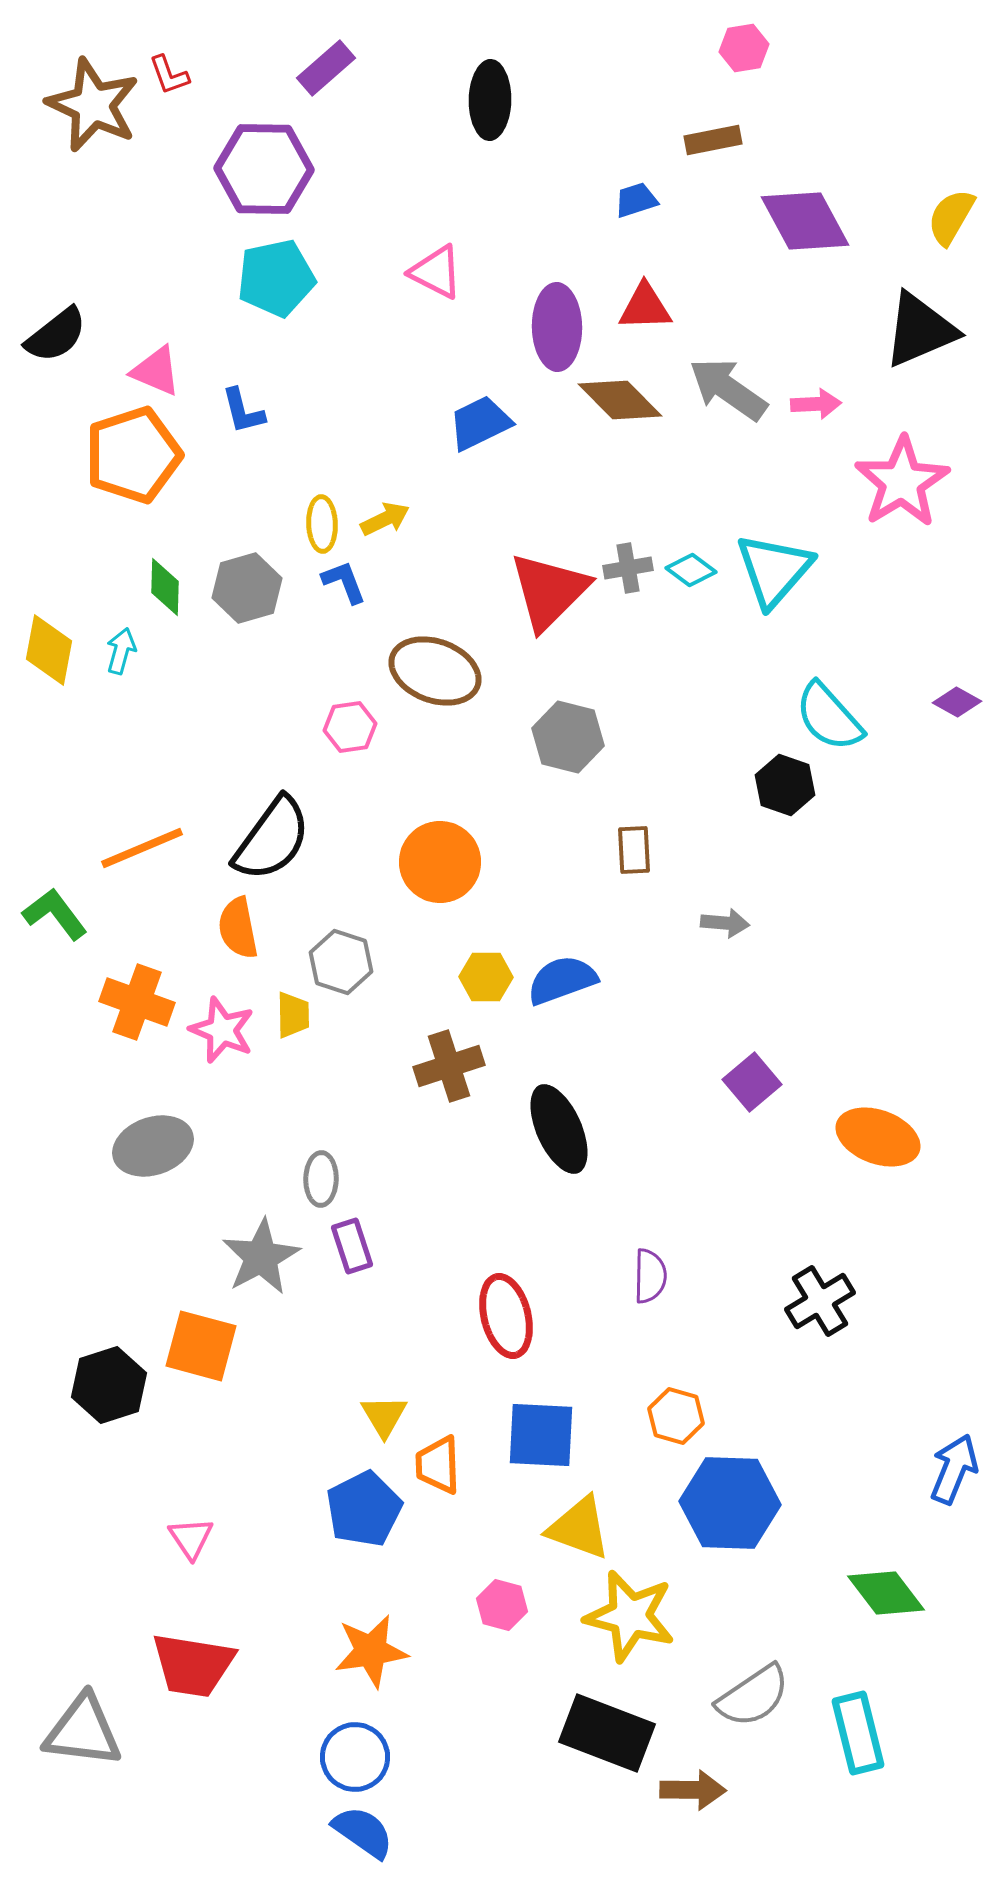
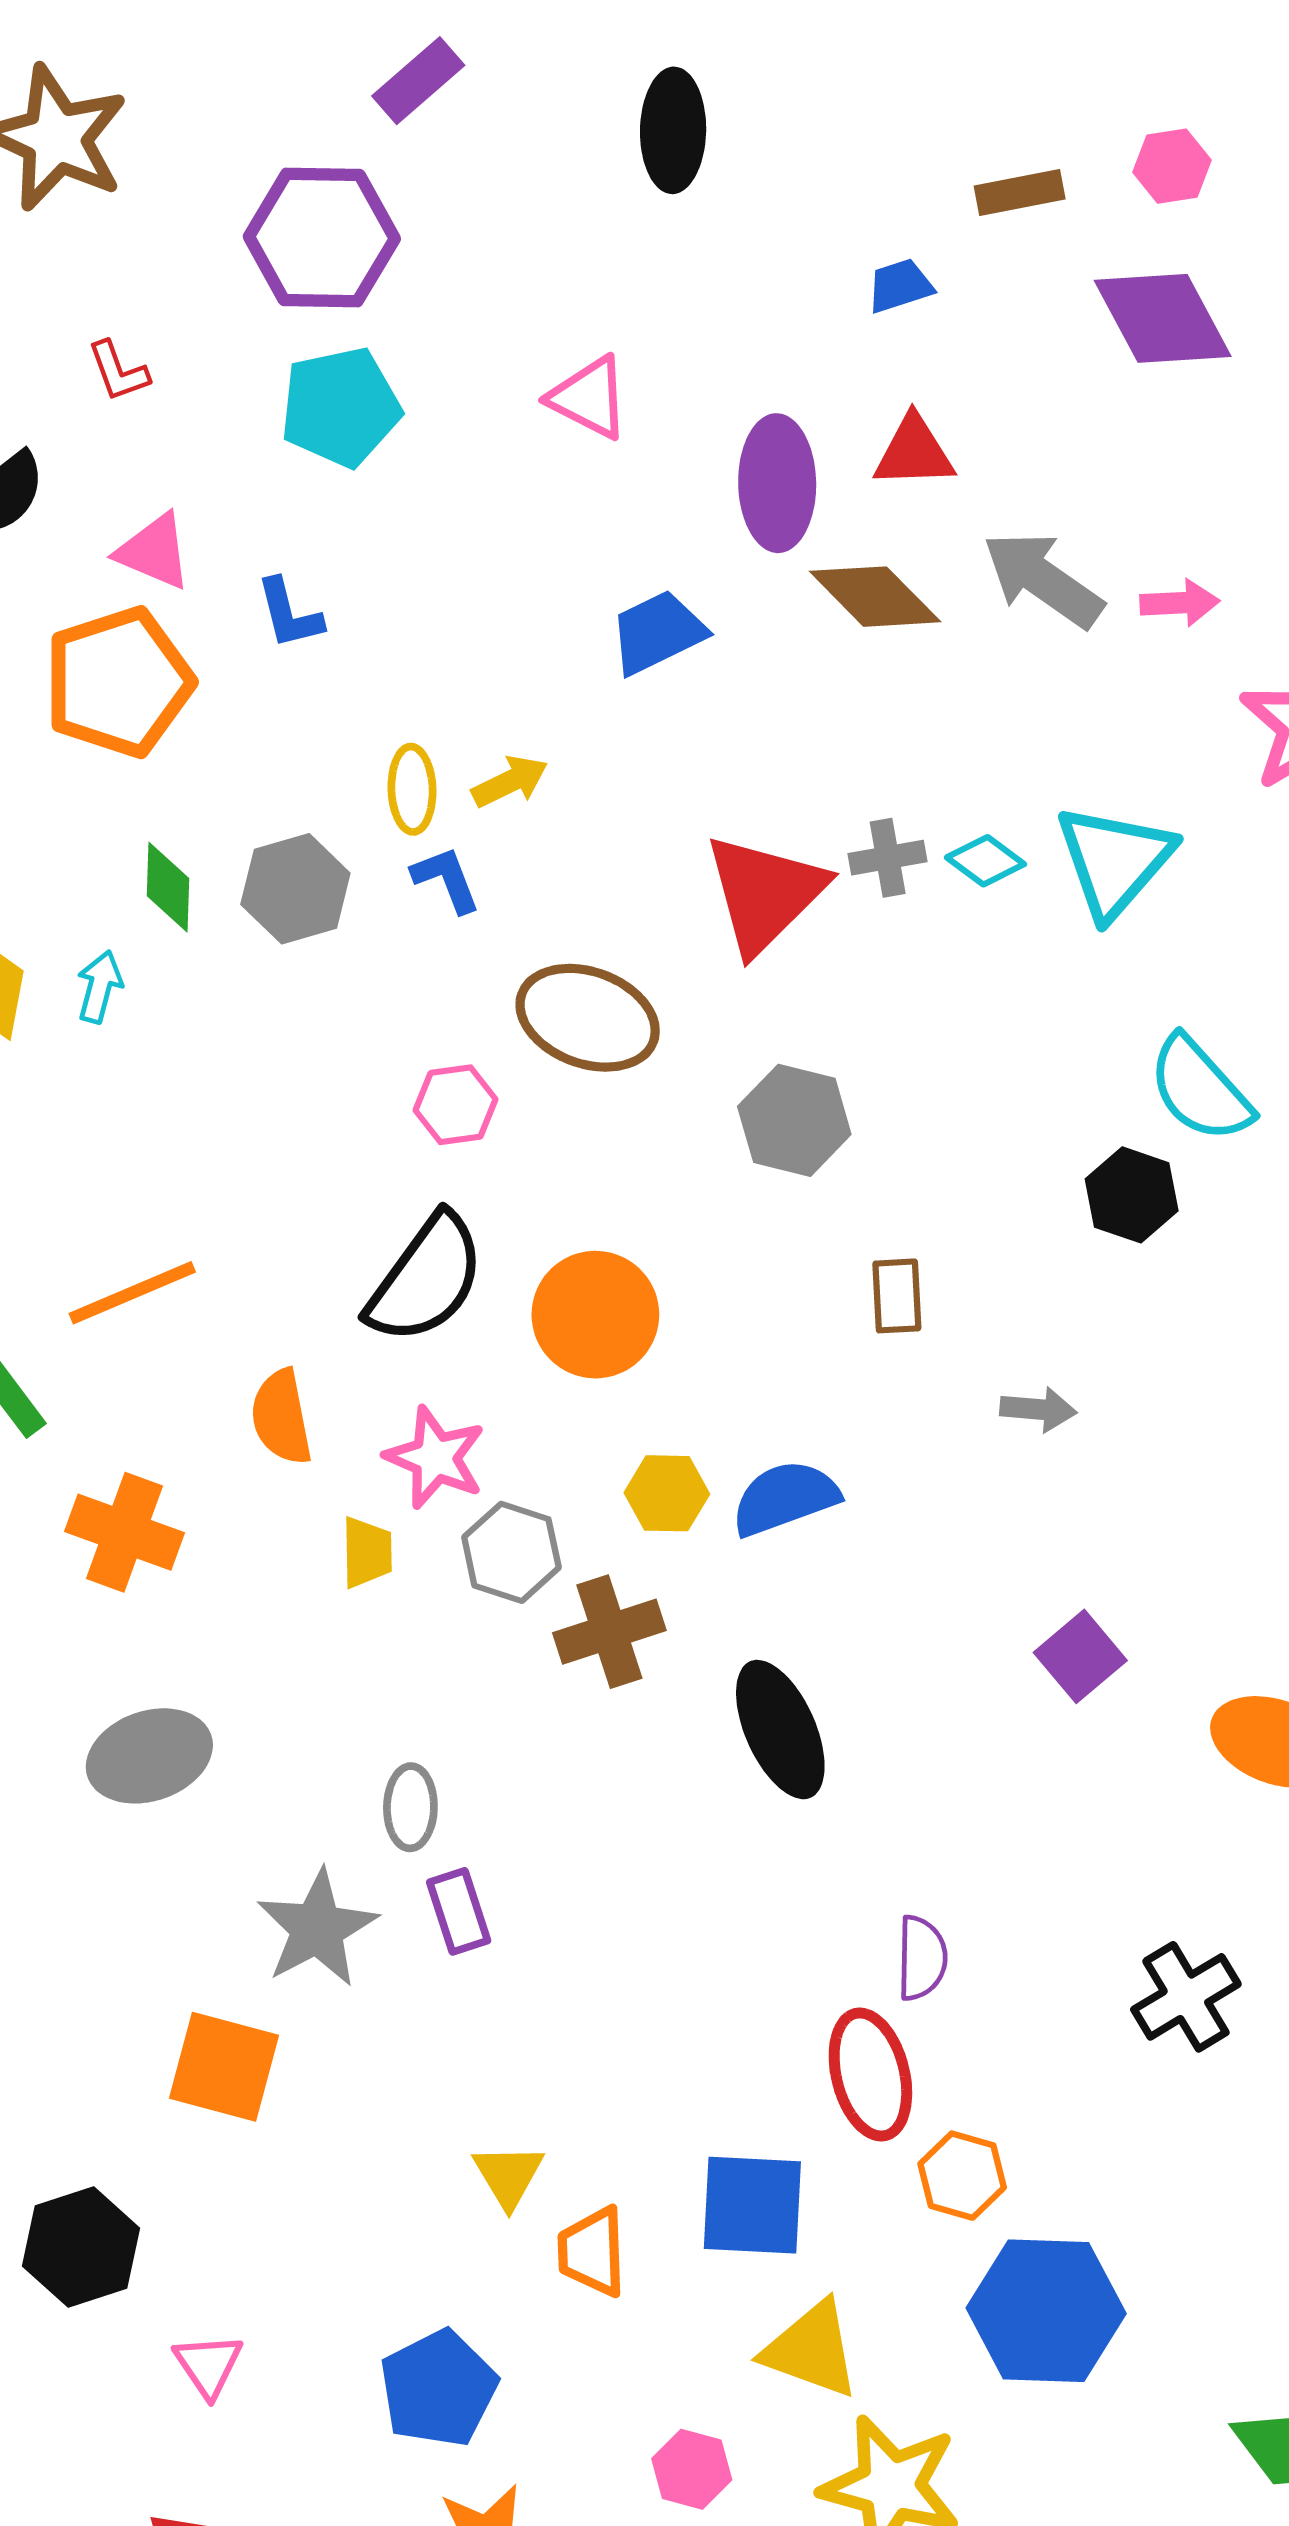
pink hexagon: (744, 48) -> (1172, 166), moved
red L-shape: (169, 75) -> (118, 371), moved
black semicircle: (272, 839) -> (426, 1279), moved
gray hexagon: (341, 962) -> (511, 1552), moved
pink star: (222, 1030) -> (435, 1458), moved
red ellipse: (506, 1316) -> (870, 2075), moved
black hexagon: (109, 1385) -> (81, 2247), moved
blue pentagon: (364, 1509) -> (438, 2388), moved

